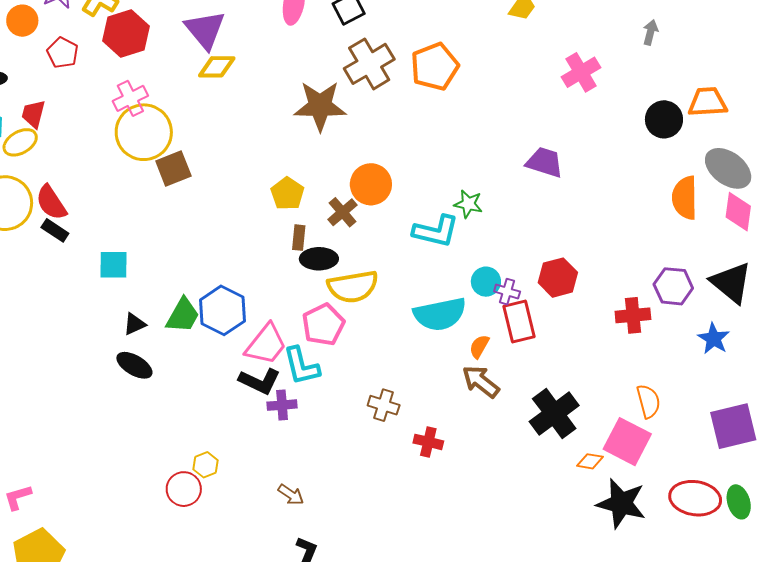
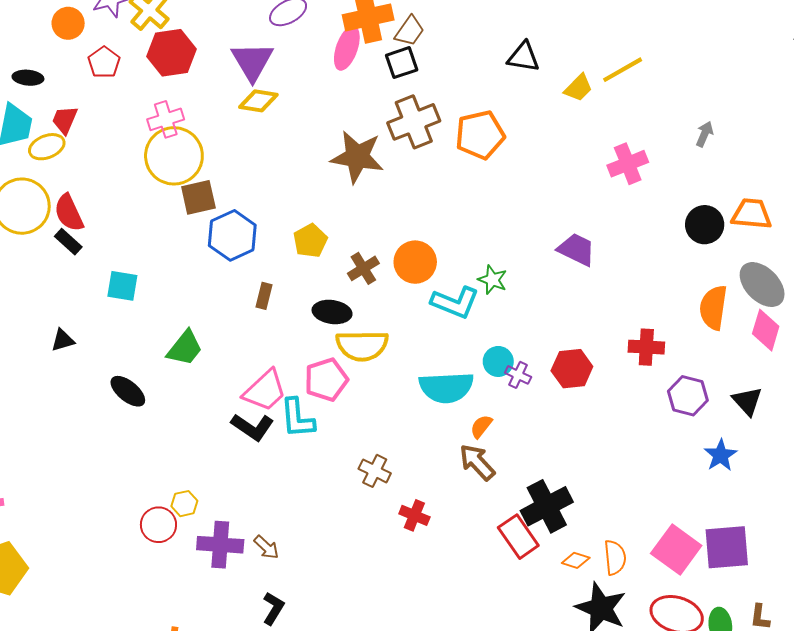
orange circle: (371, 184) -> (415, 262), moved
brown rectangle: (299, 238) -> (264, 296), moved
black triangle: (731, 283) -> (747, 401), size x0.7
blue hexagon: (223, 310) -> (232, 235), moved
red cross: (633, 315) -> (646, 347), moved
red rectangle: (519, 322) -> (518, 537), moved, turned -30
black triangle: (134, 324) -> (63, 340), moved
orange semicircle: (648, 401) -> (615, 557), moved
purple cross: (282, 405) -> (220, 545), moved, size x1.5
pink square: (627, 442) -> (676, 550), moved

